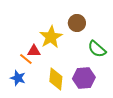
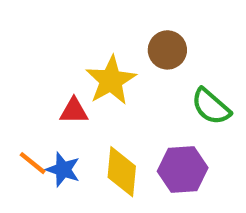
orange line: (26, 59) -> (33, 163), moved
blue star: (18, 78) -> (63, 170), moved

